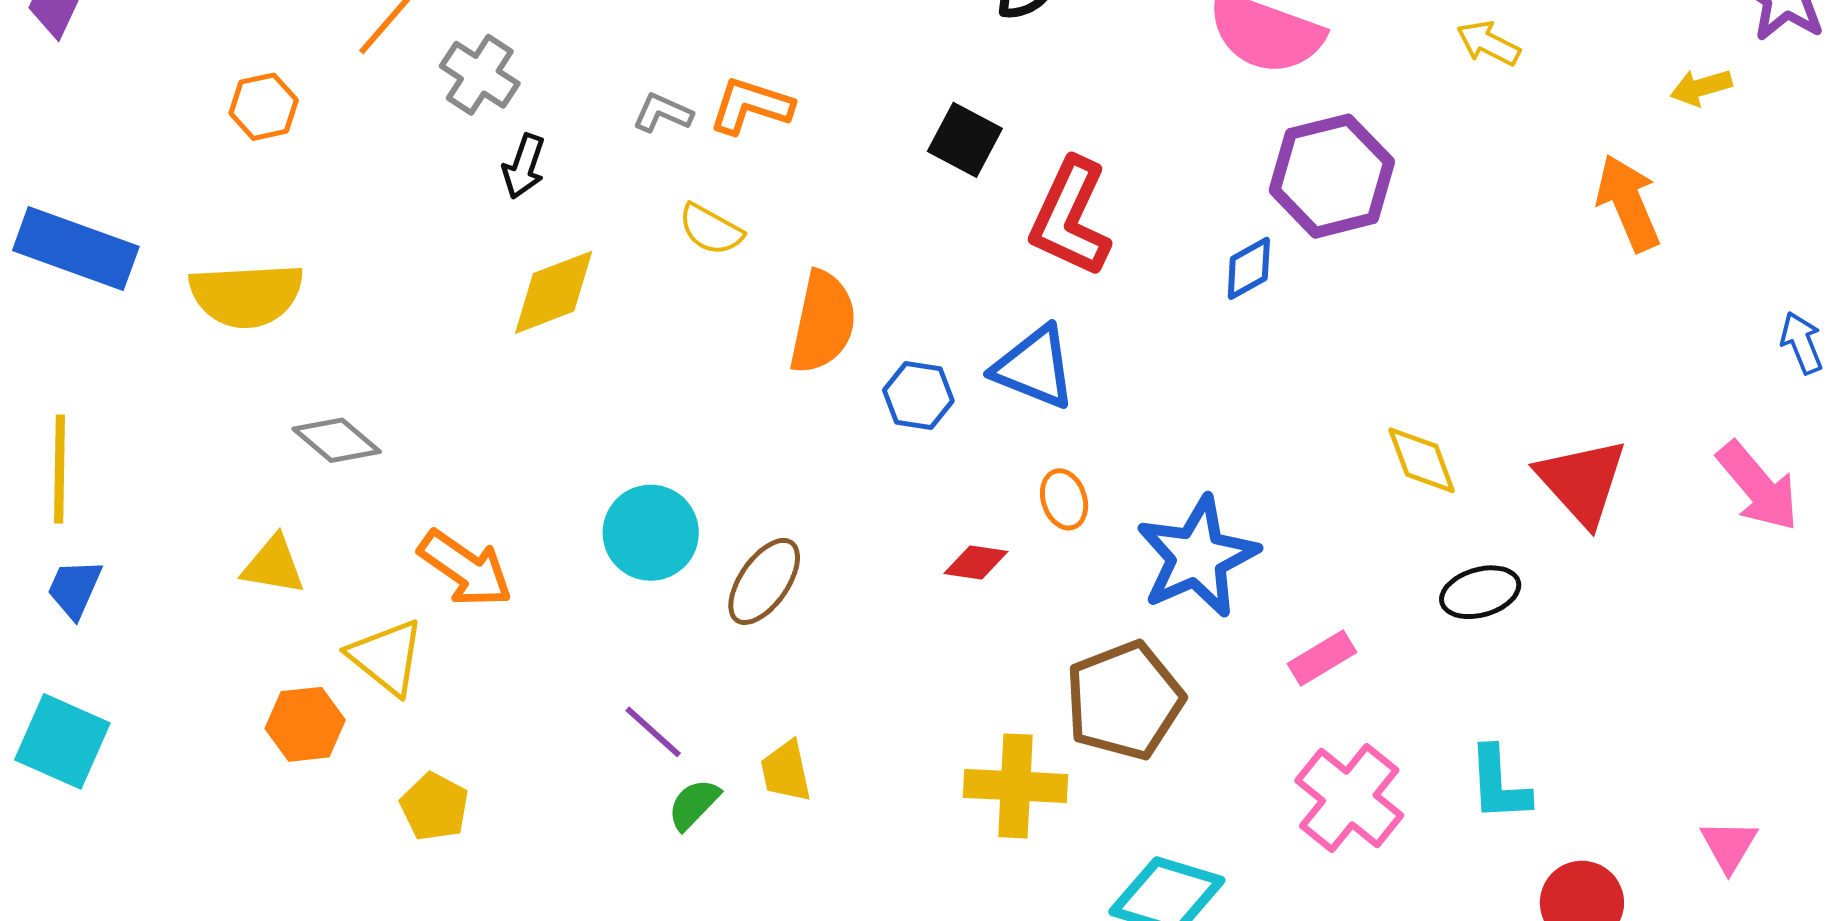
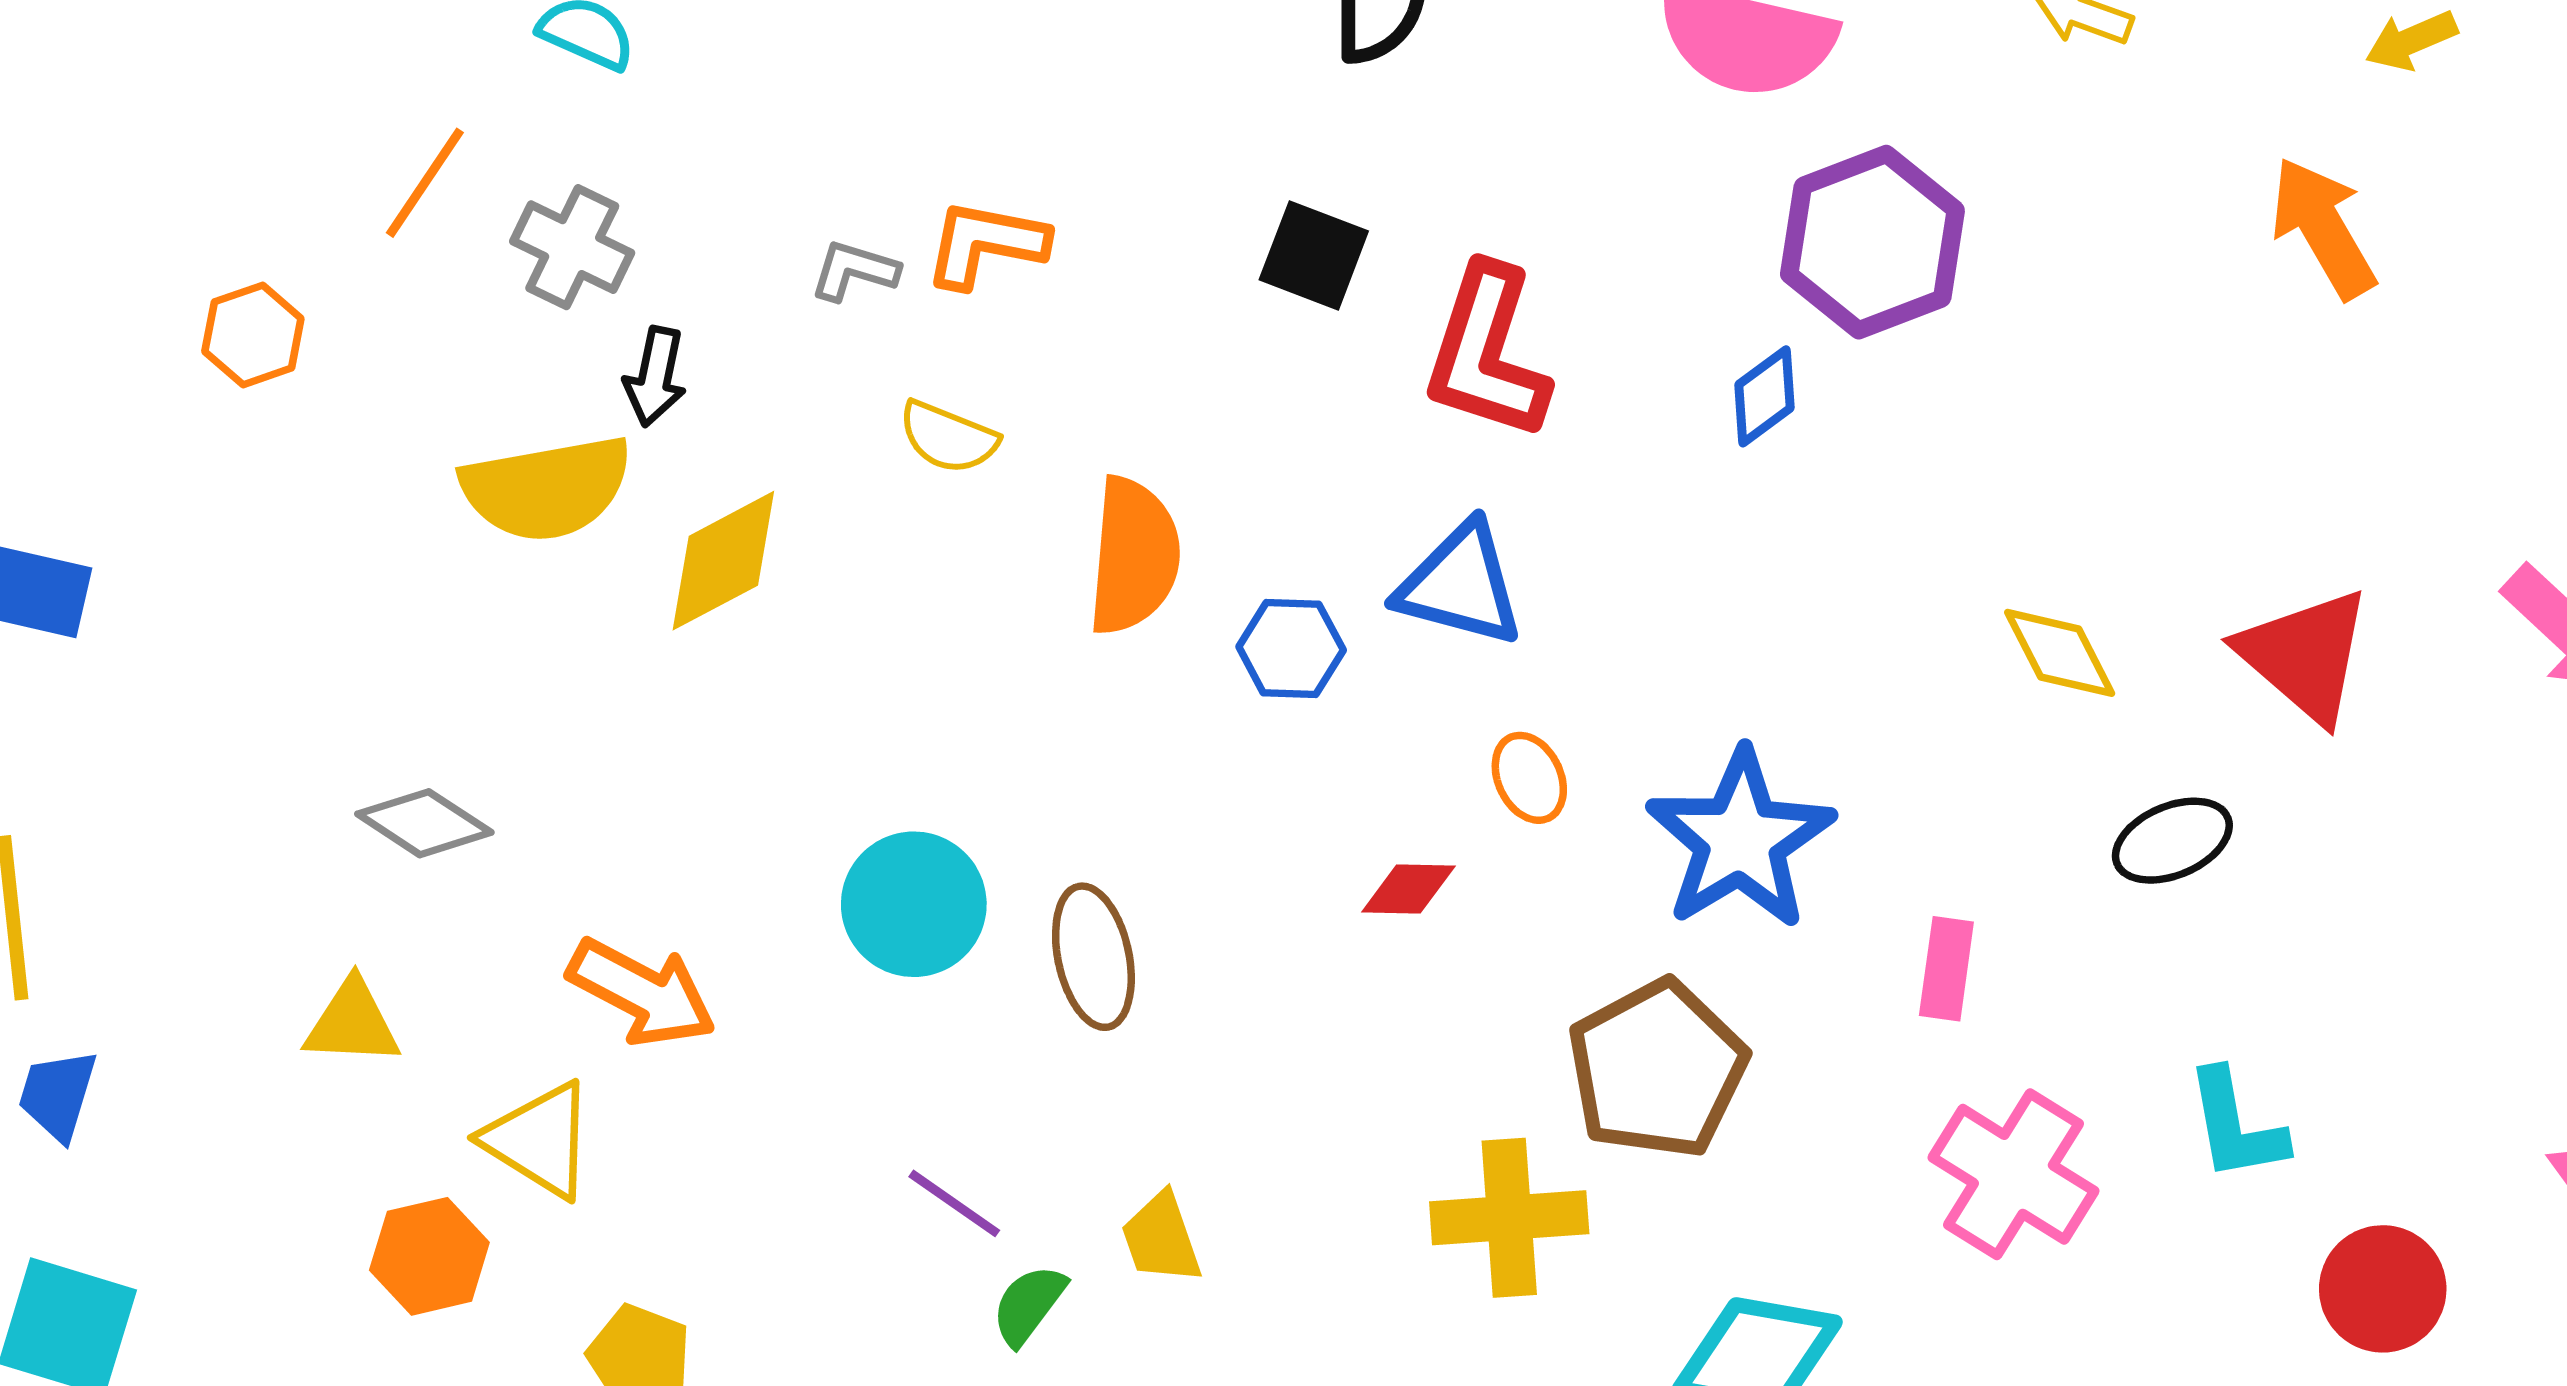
yellow semicircle: (246, 295) -> (547, 488), moved
brown ellipse: (764, 581) -> (1093, 957), turned -40
pink rectangle: (1322, 658) -> (1946, 969), turned -44

